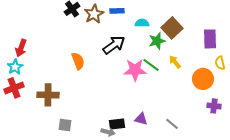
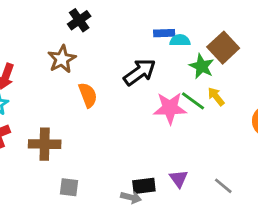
blue rectangle: (117, 11) -> (164, 33), moved
brown star: (94, 14) -> (62, 59), moved
green star: (157, 41) -> (202, 66), turned -30
yellow arrow: (175, 62) -> (216, 97), moved
purple triangle: (141, 119) -> (179, 179), turned 40

